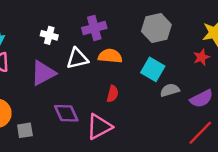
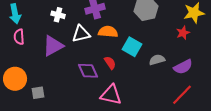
cyan square: (153, 69) -> (132, 47), moved
red semicircle: (113, 94) -> (110, 63), turned -48
purple diamond: (66, 113) -> (88, 71), moved
pink triangle: (99, 127) -> (111, 95), moved, turned 40

